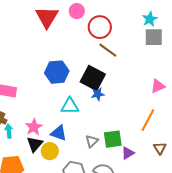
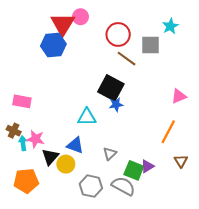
pink circle: (77, 11) -> (80, 17), moved
gray square: (154, 37) -> (151, 45), moved
blue hexagon: (57, 72) -> (53, 45), moved
pink star: (34, 127) -> (36, 139), moved, turned -30
green square: (113, 139) -> (134, 170), moved, turned 30

